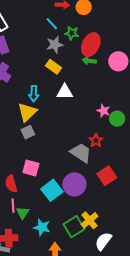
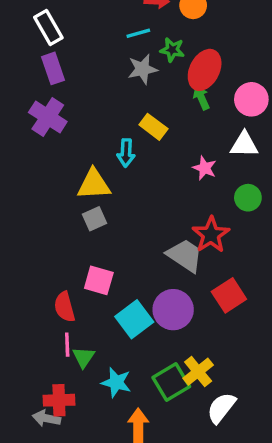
cyan line: (52, 24) -> (138, 33), turned -64
green arrow: (89, 61) -> (201, 98), turned 56
yellow rectangle: (54, 67) -> (153, 127), moved
white triangle: (65, 92) -> (244, 145), moved
cyan arrow: (34, 94) -> (126, 153), moved
pink star: (103, 111) -> (205, 168), moved
yellow triangle: (27, 112) -> (94, 184), turned 40
red star: (96, 140) -> (211, 235), size x1.5

